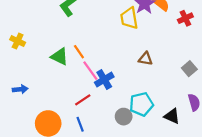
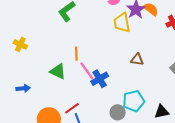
orange line: (79, 52) -> (76, 54), turned 32
green triangle: (60, 57) -> (58, 71), moved
red line: (83, 100) -> (72, 108), moved
black triangle: (172, 116) -> (162, 112), turned -35

